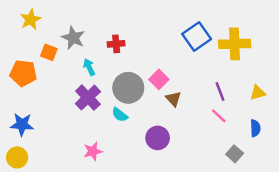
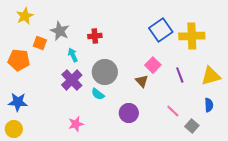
pink square: (159, 79) -> (153, 65), moved
yellow triangle: (258, 93) -> (211, 76), size x1.5
pink line: (219, 116) -> (173, 111), moved

